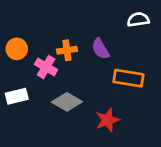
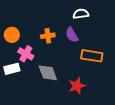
white semicircle: (138, 20) -> (81, 14), moved
pink cross: (46, 67) -> (26, 54), moved
gray diamond: (67, 102) -> (48, 73), turned 40

